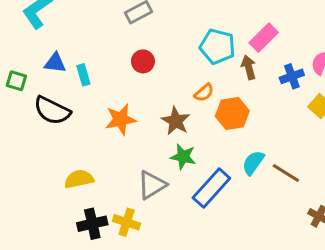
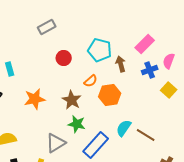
pink rectangle: (264, 38) -> (145, 44), moved
red circle: (143, 61) -> (64, 58), moved

